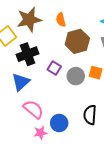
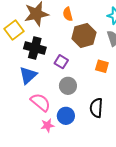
black cross: (27, 54) -> (35, 48), turned 35
gray circle: (76, 76) -> (68, 86), moved

